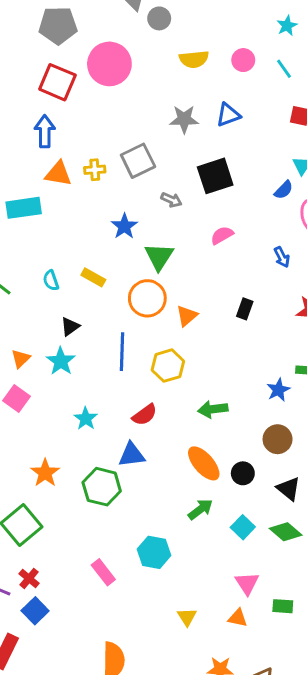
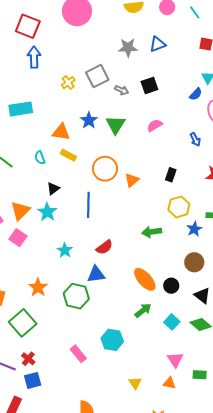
red square: (57, 82) -> (28, 26), moved
yellow cross: (95, 170) -> (68, 83), turned -32
orange triangle: (58, 174) -> (61, 132), moved
black square: (215, 176) -> (149, 85), size x0.7
gray arrow: (171, 200) -> (122, 90), moved
green triangle: (159, 257) -> (115, 125), moved
orange triangle: (21, 359) -> (20, 211), size x1.5
yellow hexagon: (168, 366) -> (179, 207), moved
green arrow: (213, 409) -> (152, 232), moved
blue square: (35, 611) -> (33, 380), turned 30

